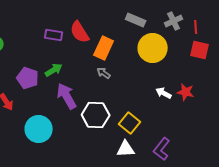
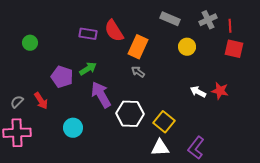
yellow circle: (153, 48) -> (187, 47), size x0.6
cyan circle: (39, 129) -> (73, 128), size x0.7

